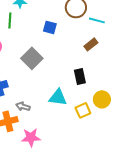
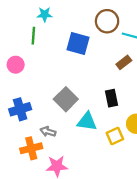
blue square: (50, 27) -> (78, 43), size x1.5
gray square: (32, 58) -> (66, 99), moved

